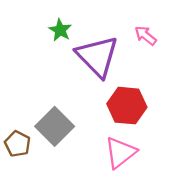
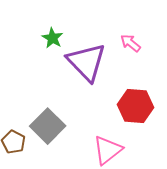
red hexagon: (127, 106) -> (136, 106), moved

